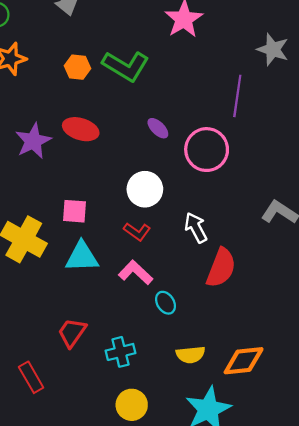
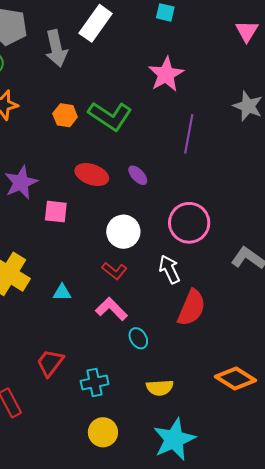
purple line: (237, 96) -> (189, 134), moved
red ellipse: (81, 129) -> (92, 175), moved
pink circle: (207, 150) -> (189, 223), moved
pink square: (74, 211) -> (56, 212), moved
cyan triangle: (82, 257) -> (62, 292), size x0.6
orange diamond: (244, 361) -> (236, 379), moved, turned 36

